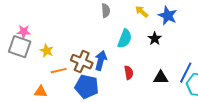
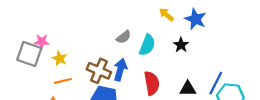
gray semicircle: (106, 11) -> (124, 37), moved, turned 56
pink star: (24, 32) -> (42, 42), moved
orange line: (59, 71) -> (63, 81), moved
red semicircle: (129, 73) -> (152, 83), size x1.5

